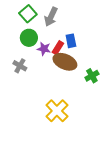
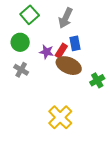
gray arrow: (51, 17) -> (66, 18), moved
green circle: (29, 38) -> (20, 42), moved

